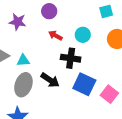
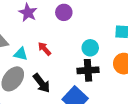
red arrow: (55, 35) -> (44, 49), moved
black cross: (71, 58) -> (88, 70), moved, turned -30

